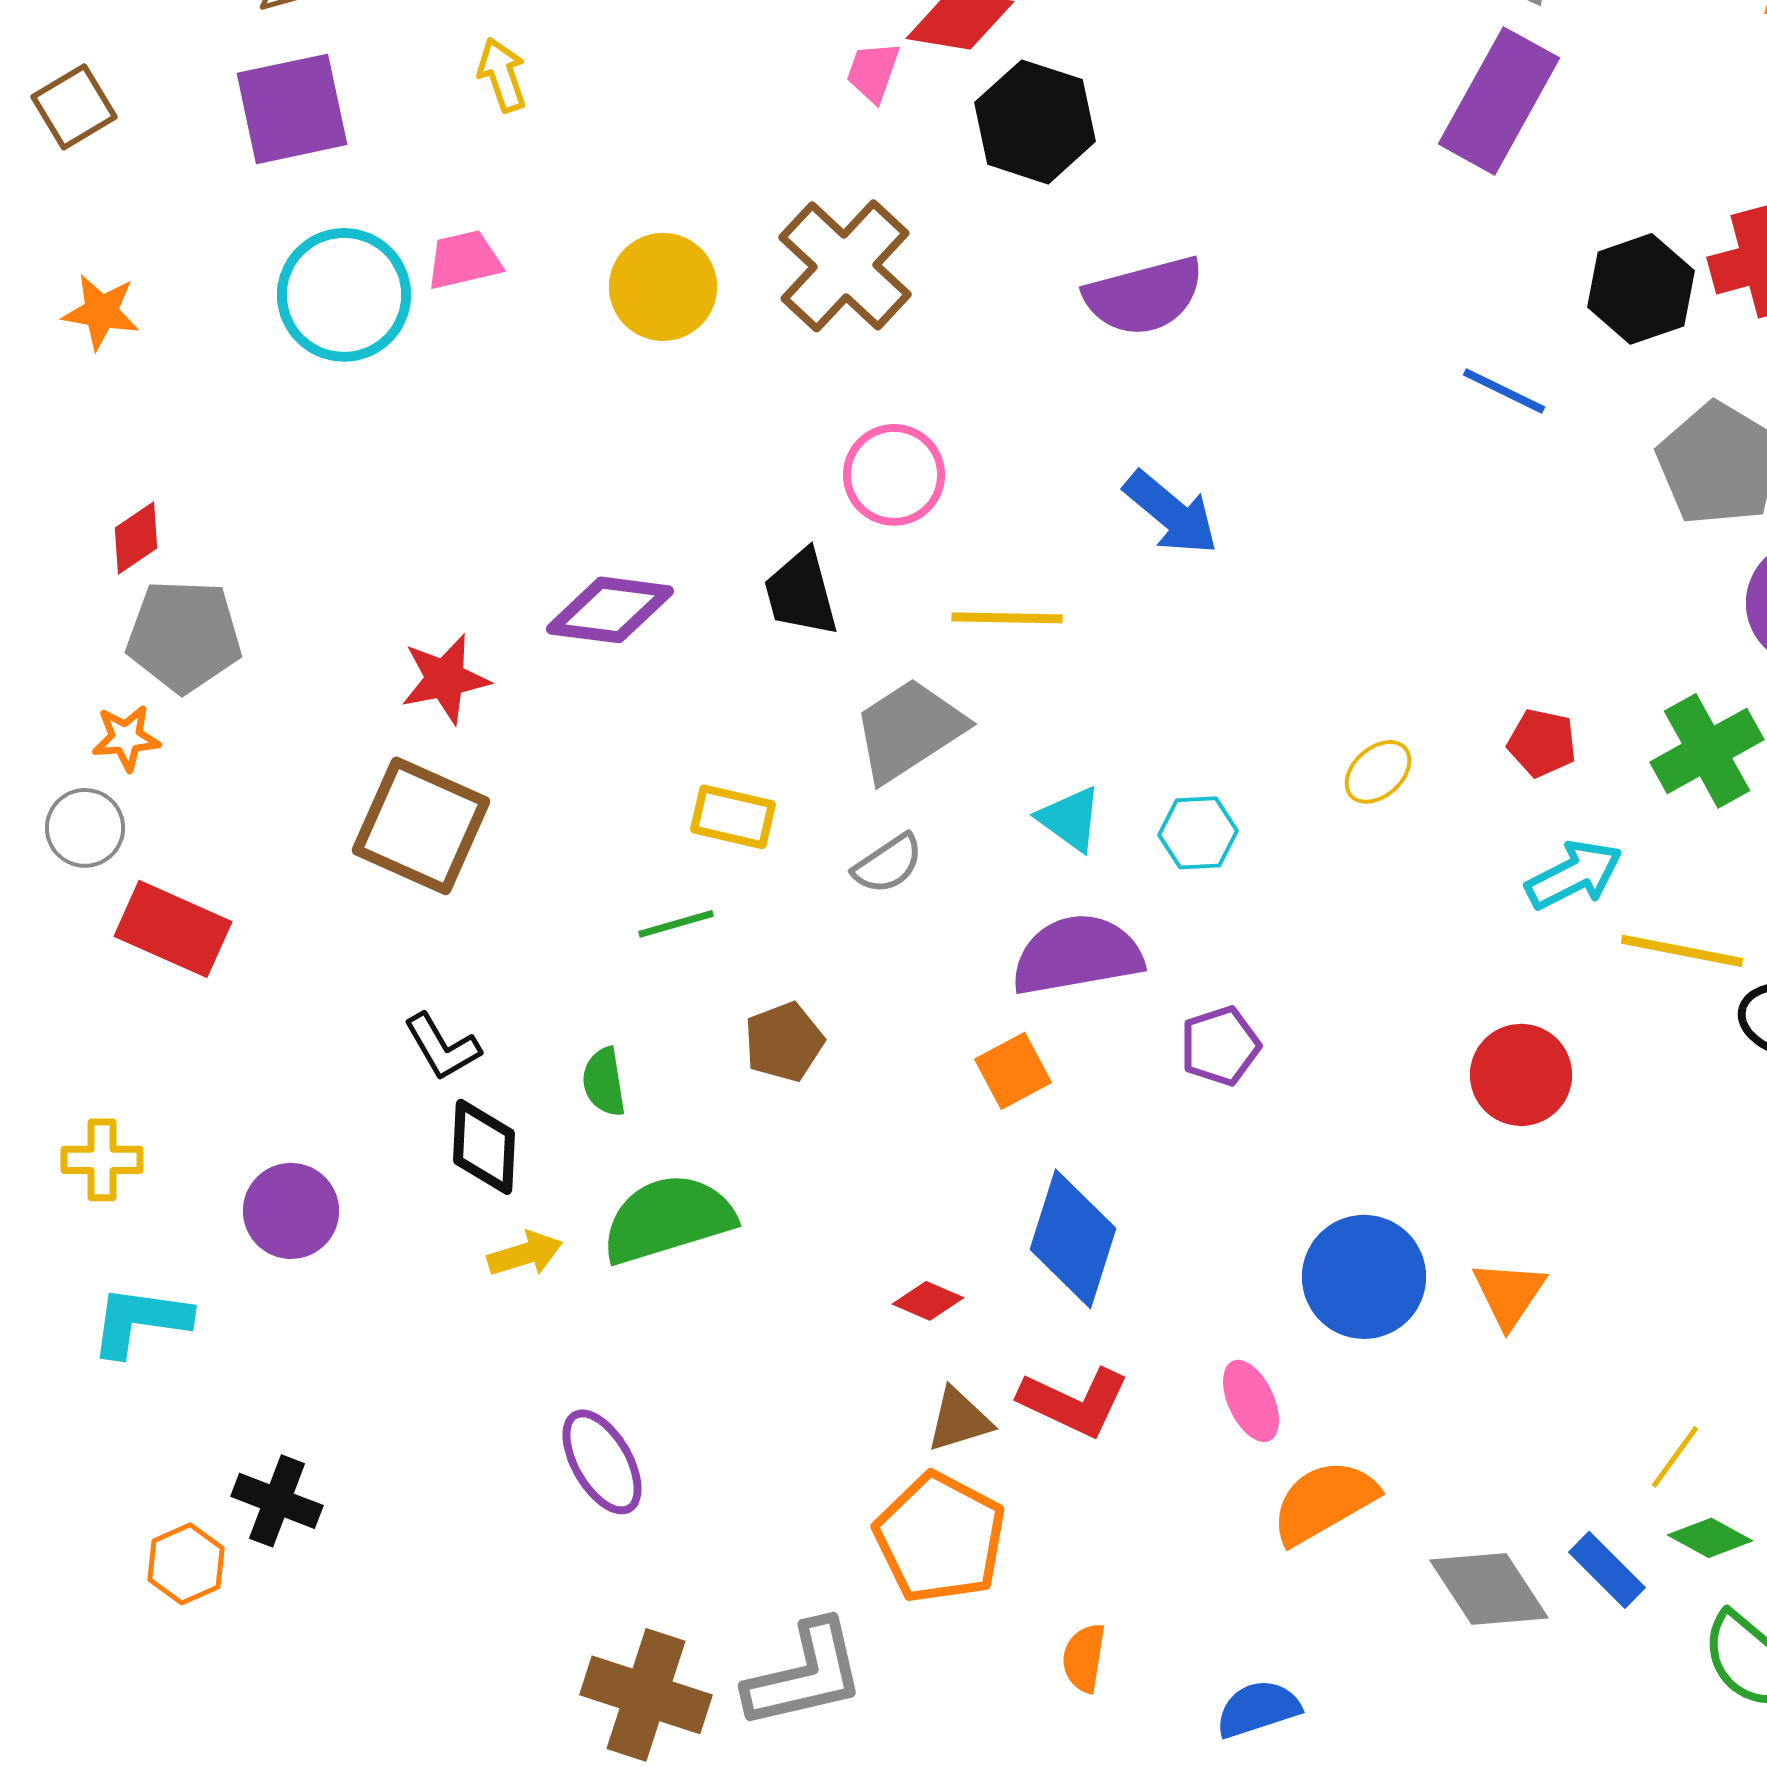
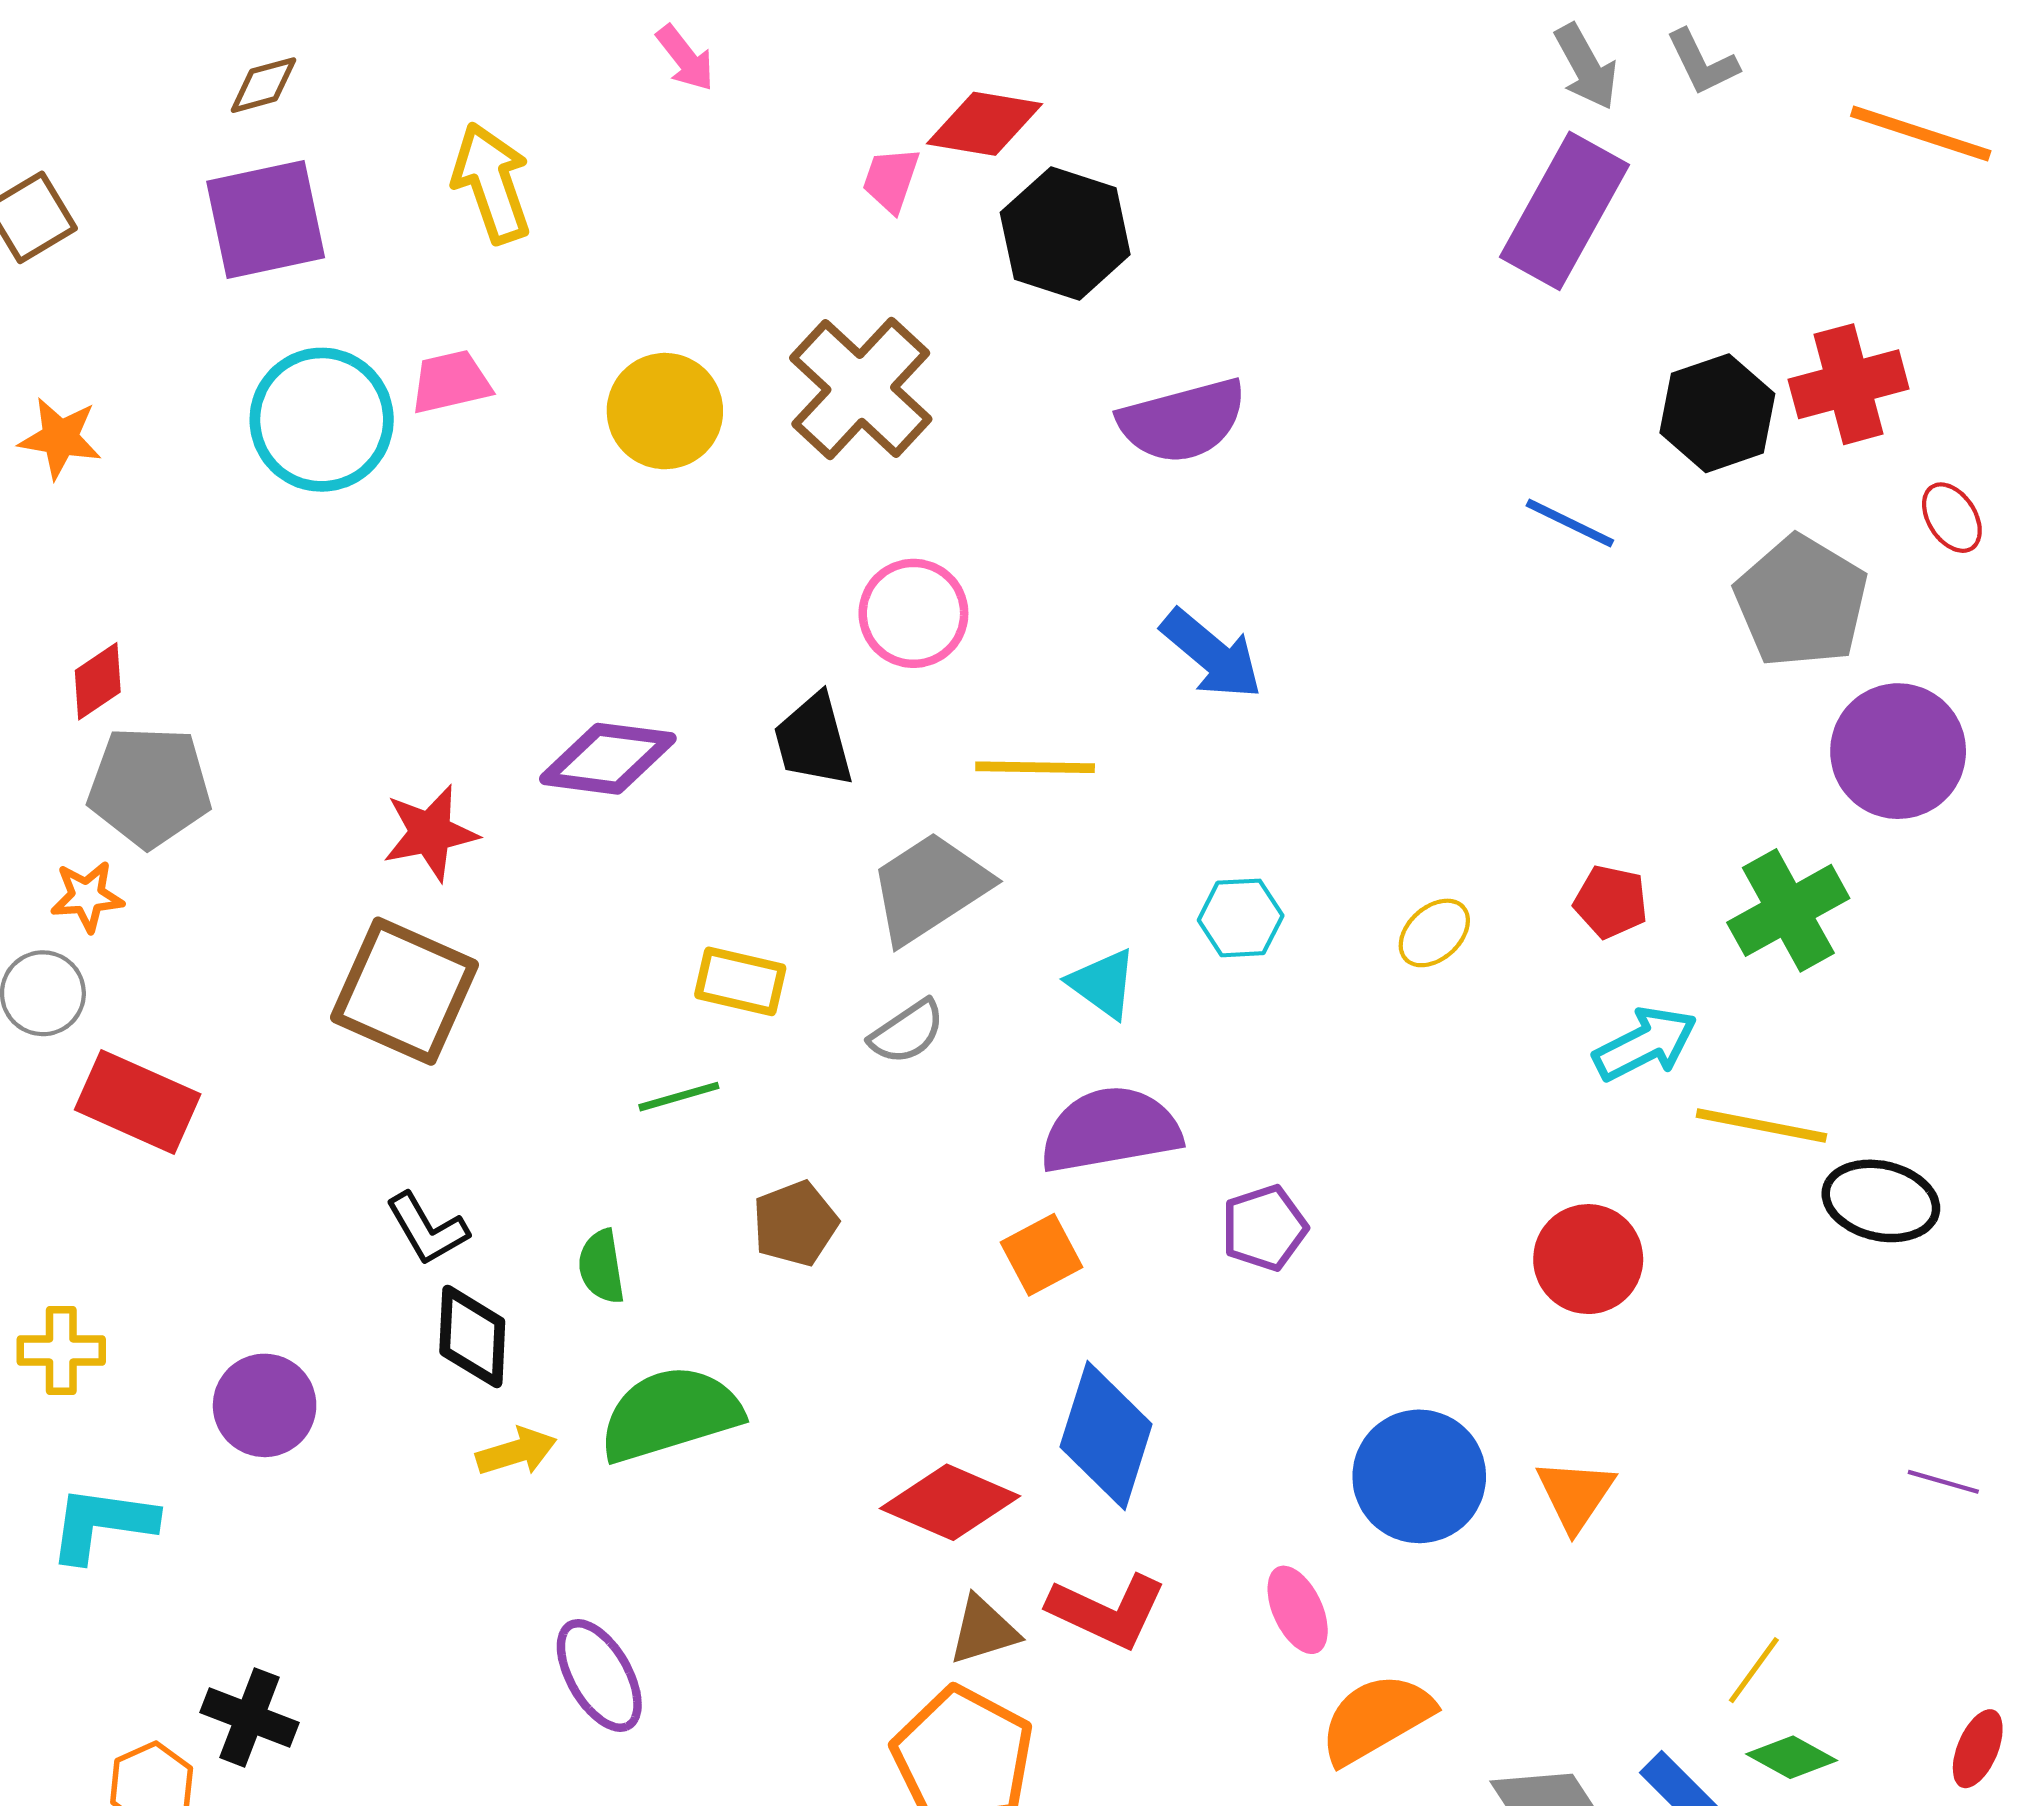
yellow arrow: (502, 75) -> (492, 183), size x1.5
cyan hexagon: (1198, 833) -> (1241, 918), moved
red diamond: (928, 1301) -> (950, 1502), size x1.8

